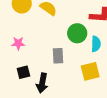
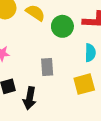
green circle: (77, 33) -> (62, 26), moved

